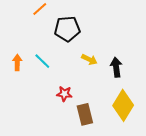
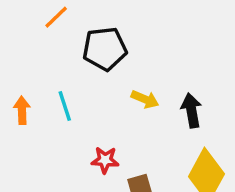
cyan line: (42, 61) -> (65, 106), turned 30

